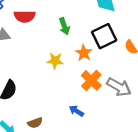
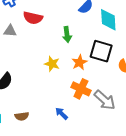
black square: (104, 36) -> (101, 51), turned 30
orange cross: (91, 80) -> (81, 89), turned -30

